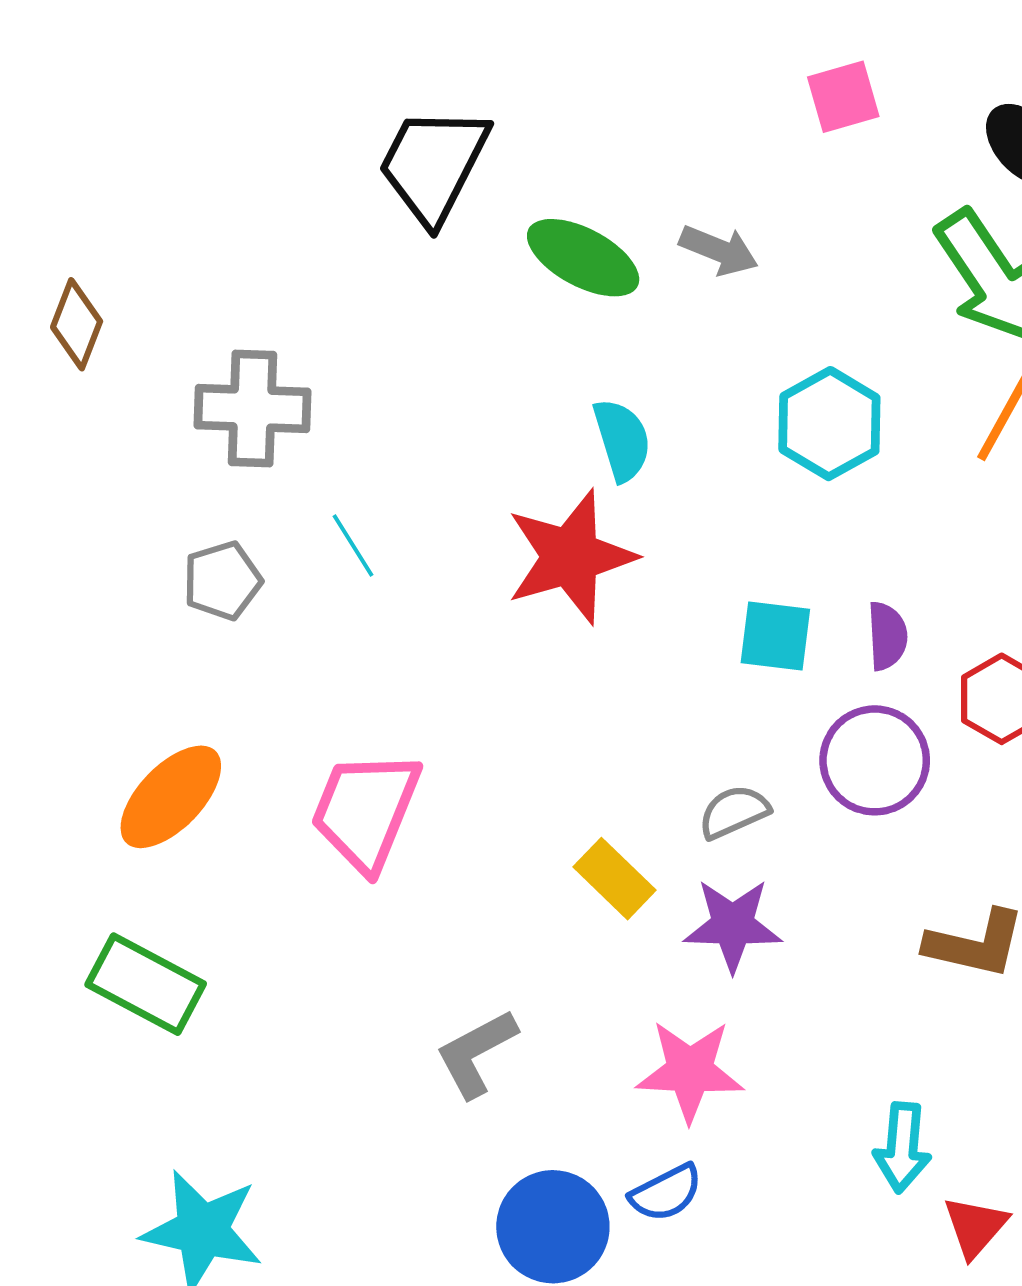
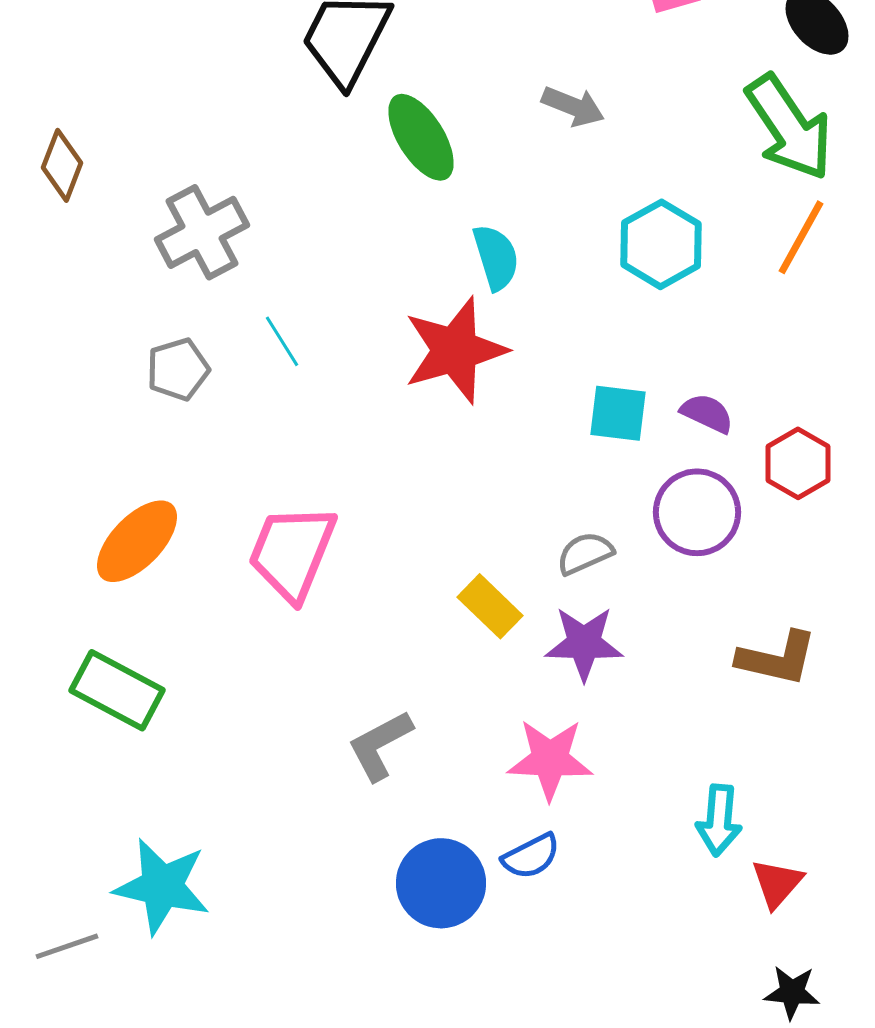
green ellipse: (583, 258) -> (421, 137), moved, turned 30
gray cross: (253, 408) -> (202, 232), turned -30
purple semicircle: (887, 636) -> (707, 413), turned -62

